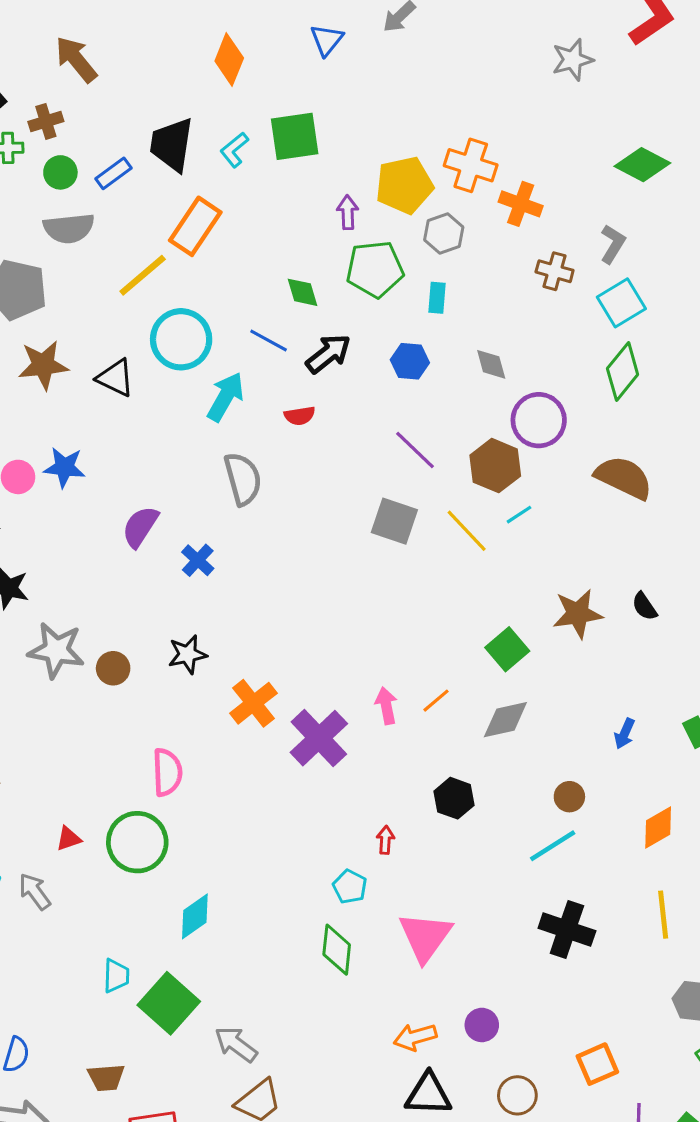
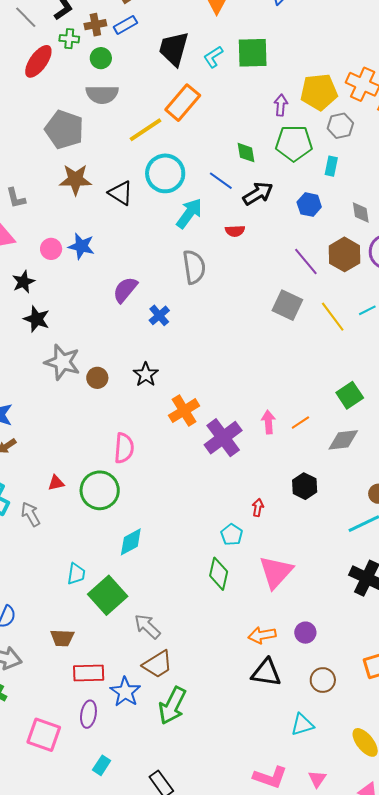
blue rectangle: (114, 173) -> (125, 25), moved
brown hexagon: (495, 466) -> (344, 254), moved
black star: (187, 654) -> (146, 375), turned -30

